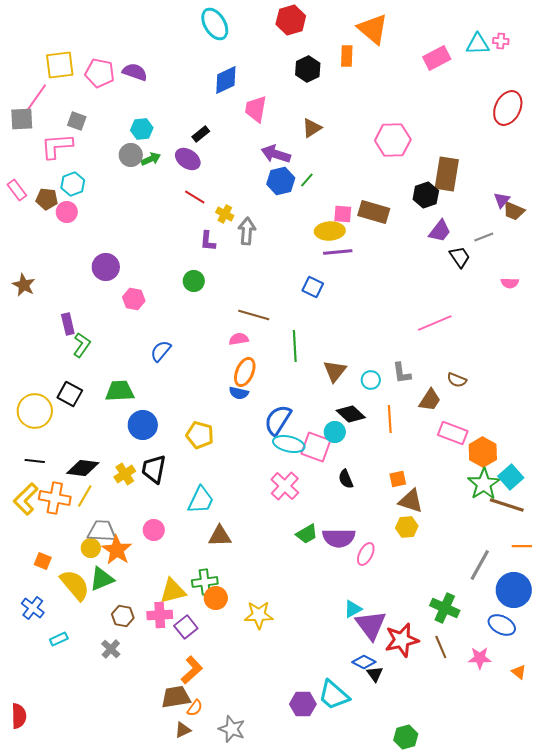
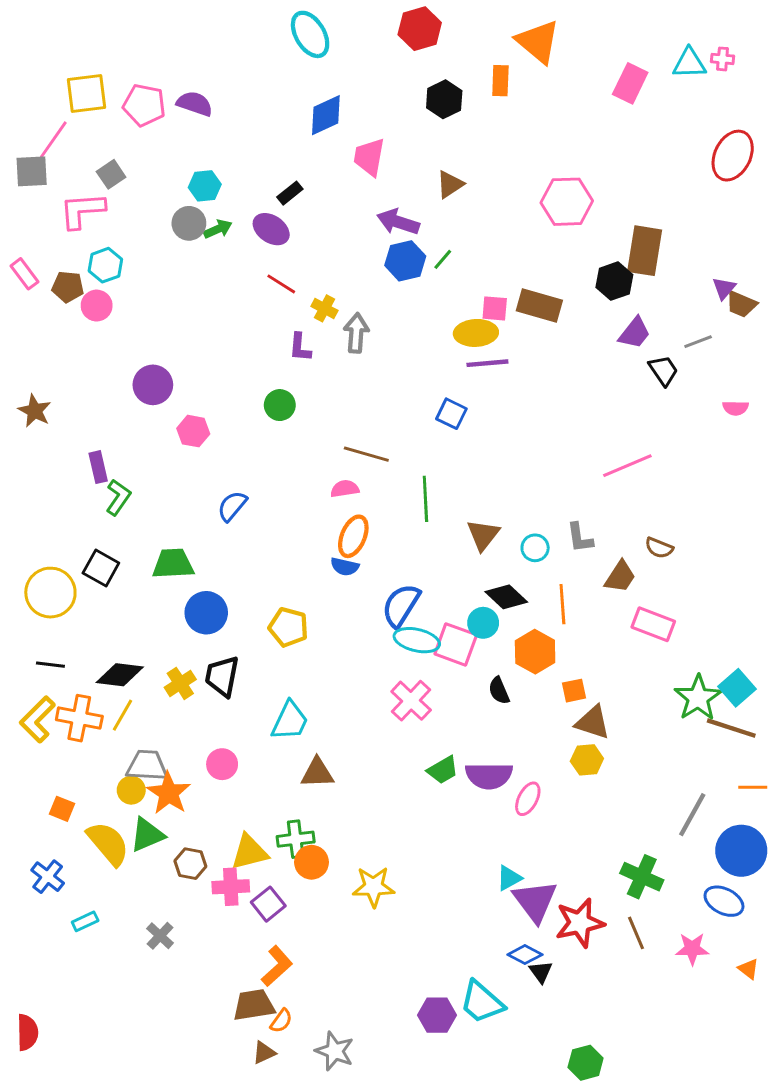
pink rectangle: (437, 58) -> (630, 83), turned -36
gray square: (77, 121) -> (111, 174), turned 36
orange hexagon: (483, 452) -> (535, 652), moved
brown hexagon: (123, 616) -> (190, 864), moved

